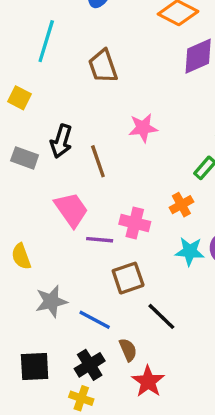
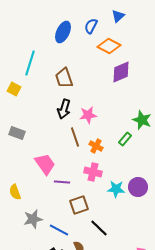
yellow square: (20, 98) -> (14, 89), moved
black arrow: (61, 141) -> (64, 109), moved
brown line: (98, 161) -> (75, 137), moved
orange cross: (181, 205) -> (96, 146), moved, turned -32
pink cross: (135, 223) -> (93, 172), moved

